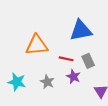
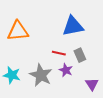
orange triangle: (37, 45) -> (18, 31), moved
gray star: (47, 82) -> (41, 75), size x1.6

